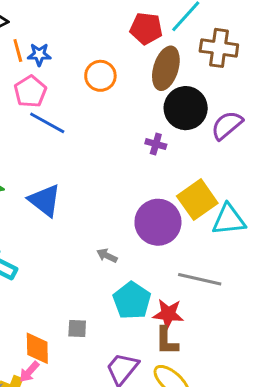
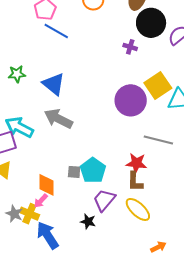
gray arrow: (107, 256) -> (58, 119), moved, size x2.0
cyan pentagon: (132, 300) -> (93, 170), moved

